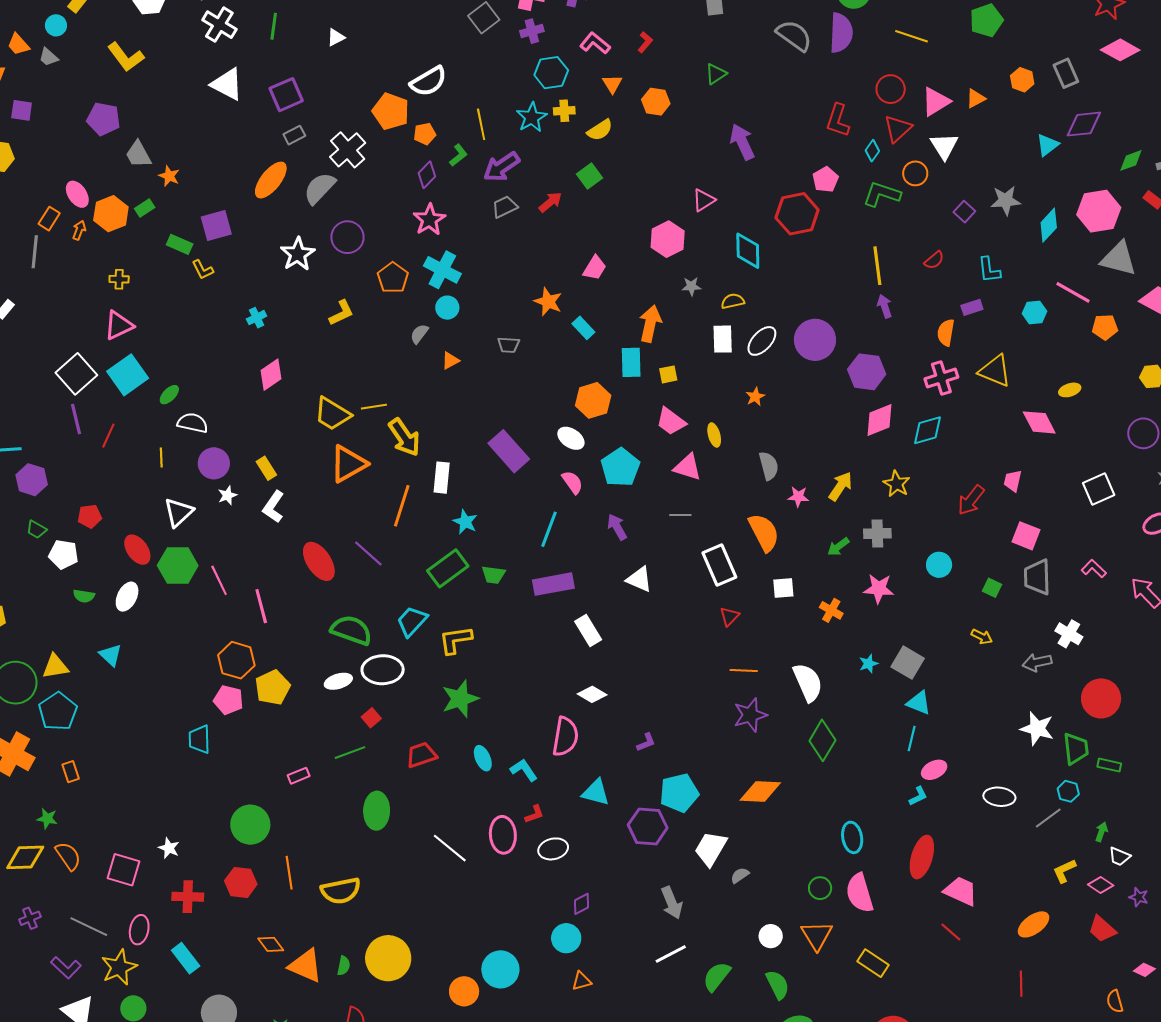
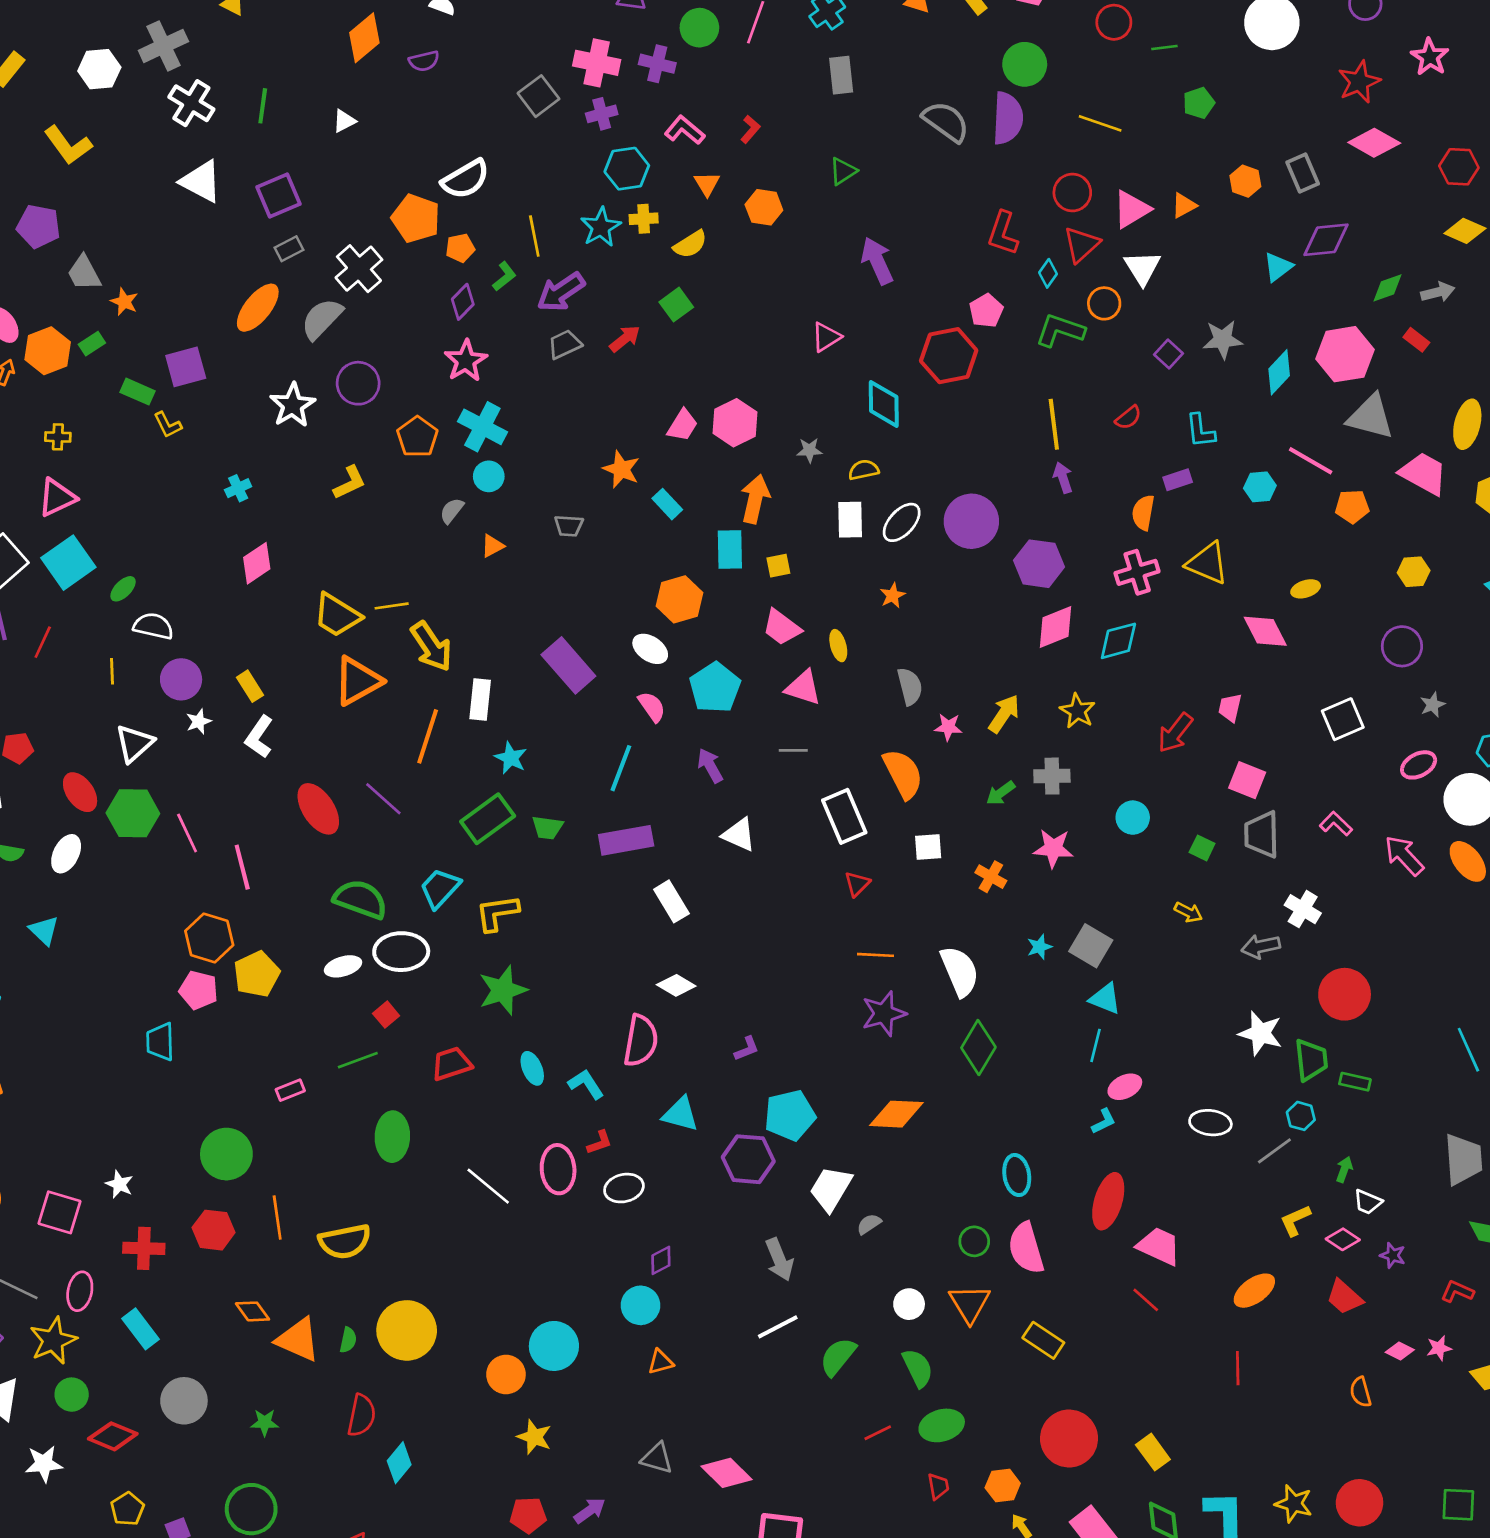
green pentagon: (986, 20) -> (1199, 103), size x0.7
pink hexagon: (668, 239) -> (735, 423), moved

